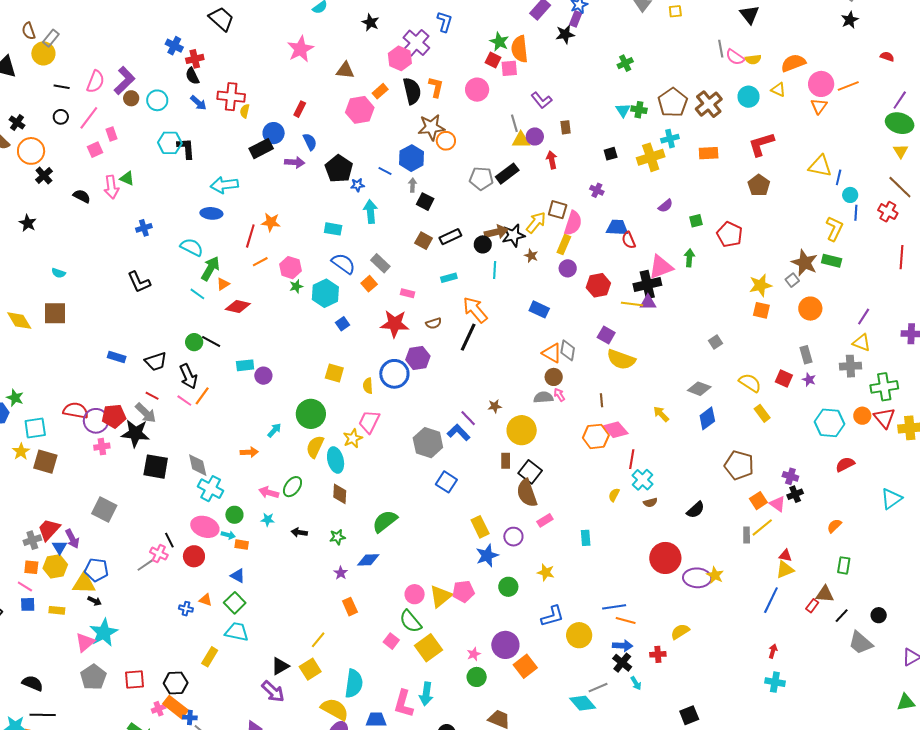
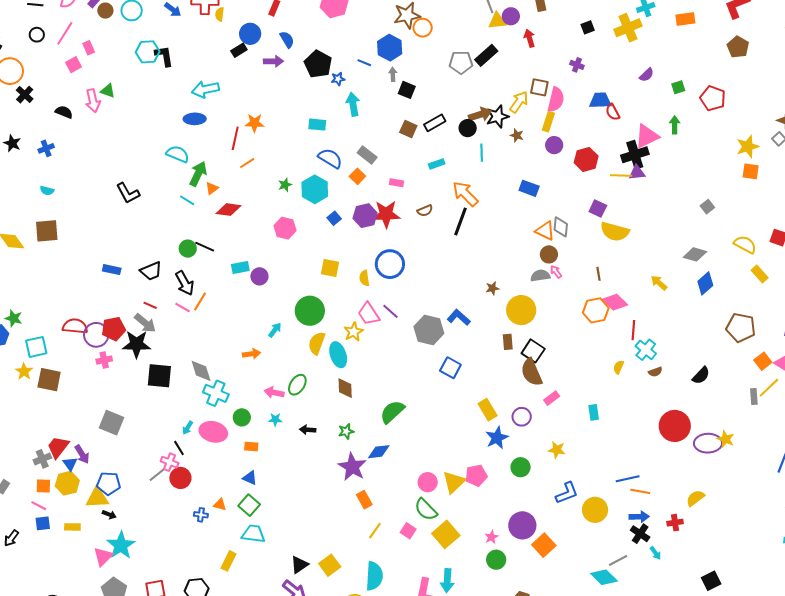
black rectangle: (261, 149) -> (239, 50), size x0.7
blue cross: (144, 228) -> (46, 148), moved
pink hexagon: (290, 268) -> (285, 228), moved
purple hexagon: (418, 358) -> (365, 216), moved
purple line: (468, 418) -> (390, 311), moved
pink trapezoid: (369, 422) -> (369, 314), turned -55
cyan arrow: (228, 535) -> (188, 428), moved, turned 112
red circle: (194, 556) -> (180, 478), moved
purple star: (341, 573) -> (352, 467), size x2.0
yellow line: (318, 640) -> (375, 531), moved

